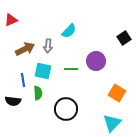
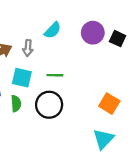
black square: (124, 38) -> (118, 39), turned -32
purple circle: (96, 61) -> (93, 33), moved
black circle: (66, 109) -> (49, 105), moved

